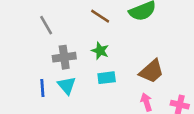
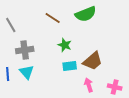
green star: (100, 51) -> (65, 45), moved
cyan rectangle: (107, 78) -> (70, 66), moved

